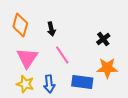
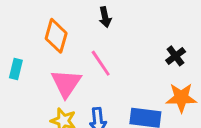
black arrow: (51, 29) -> (105, 17), moved
pink line: (62, 55) -> (101, 63), moved

